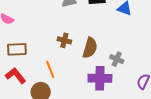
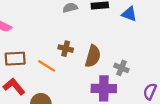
orange line: (50, 69) -> (47, 66), moved, turned -36

